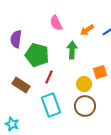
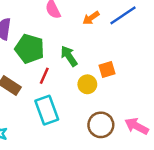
green arrow: (72, 50) -> (69, 56), moved, turned -36
brown circle: (85, 106) -> (101, 125), moved

